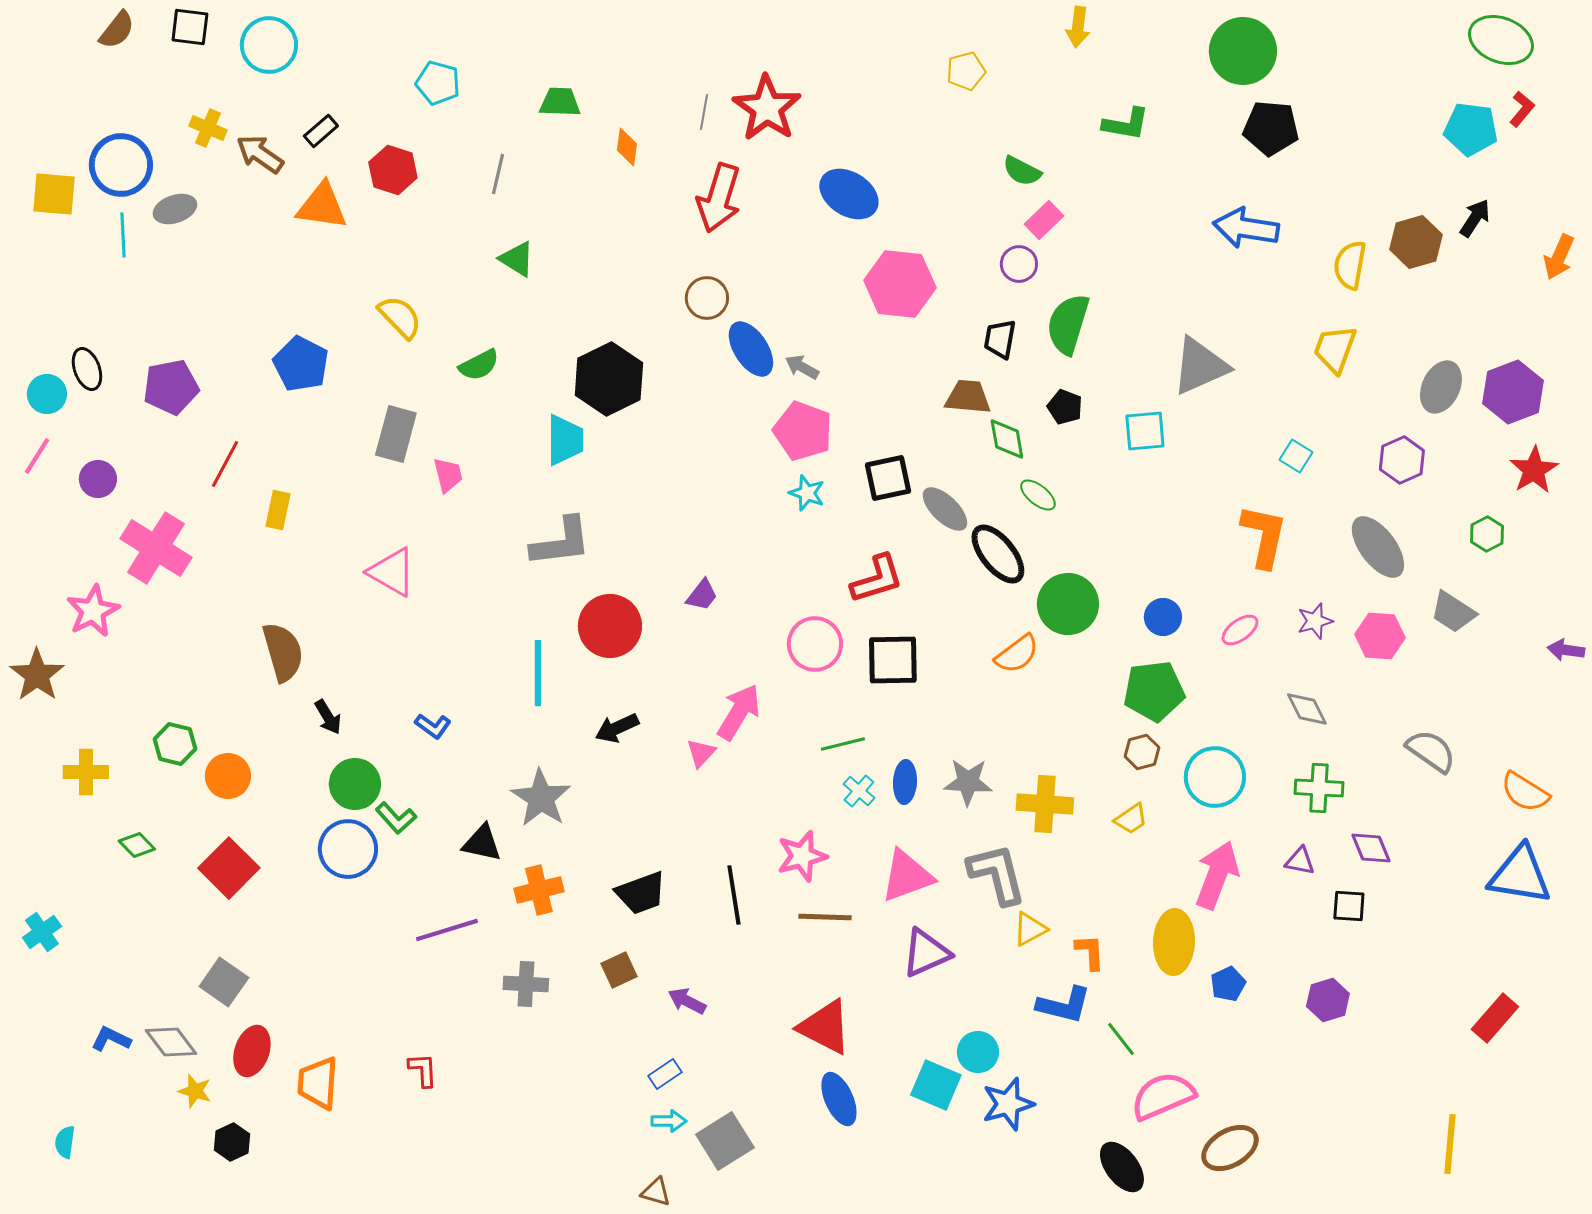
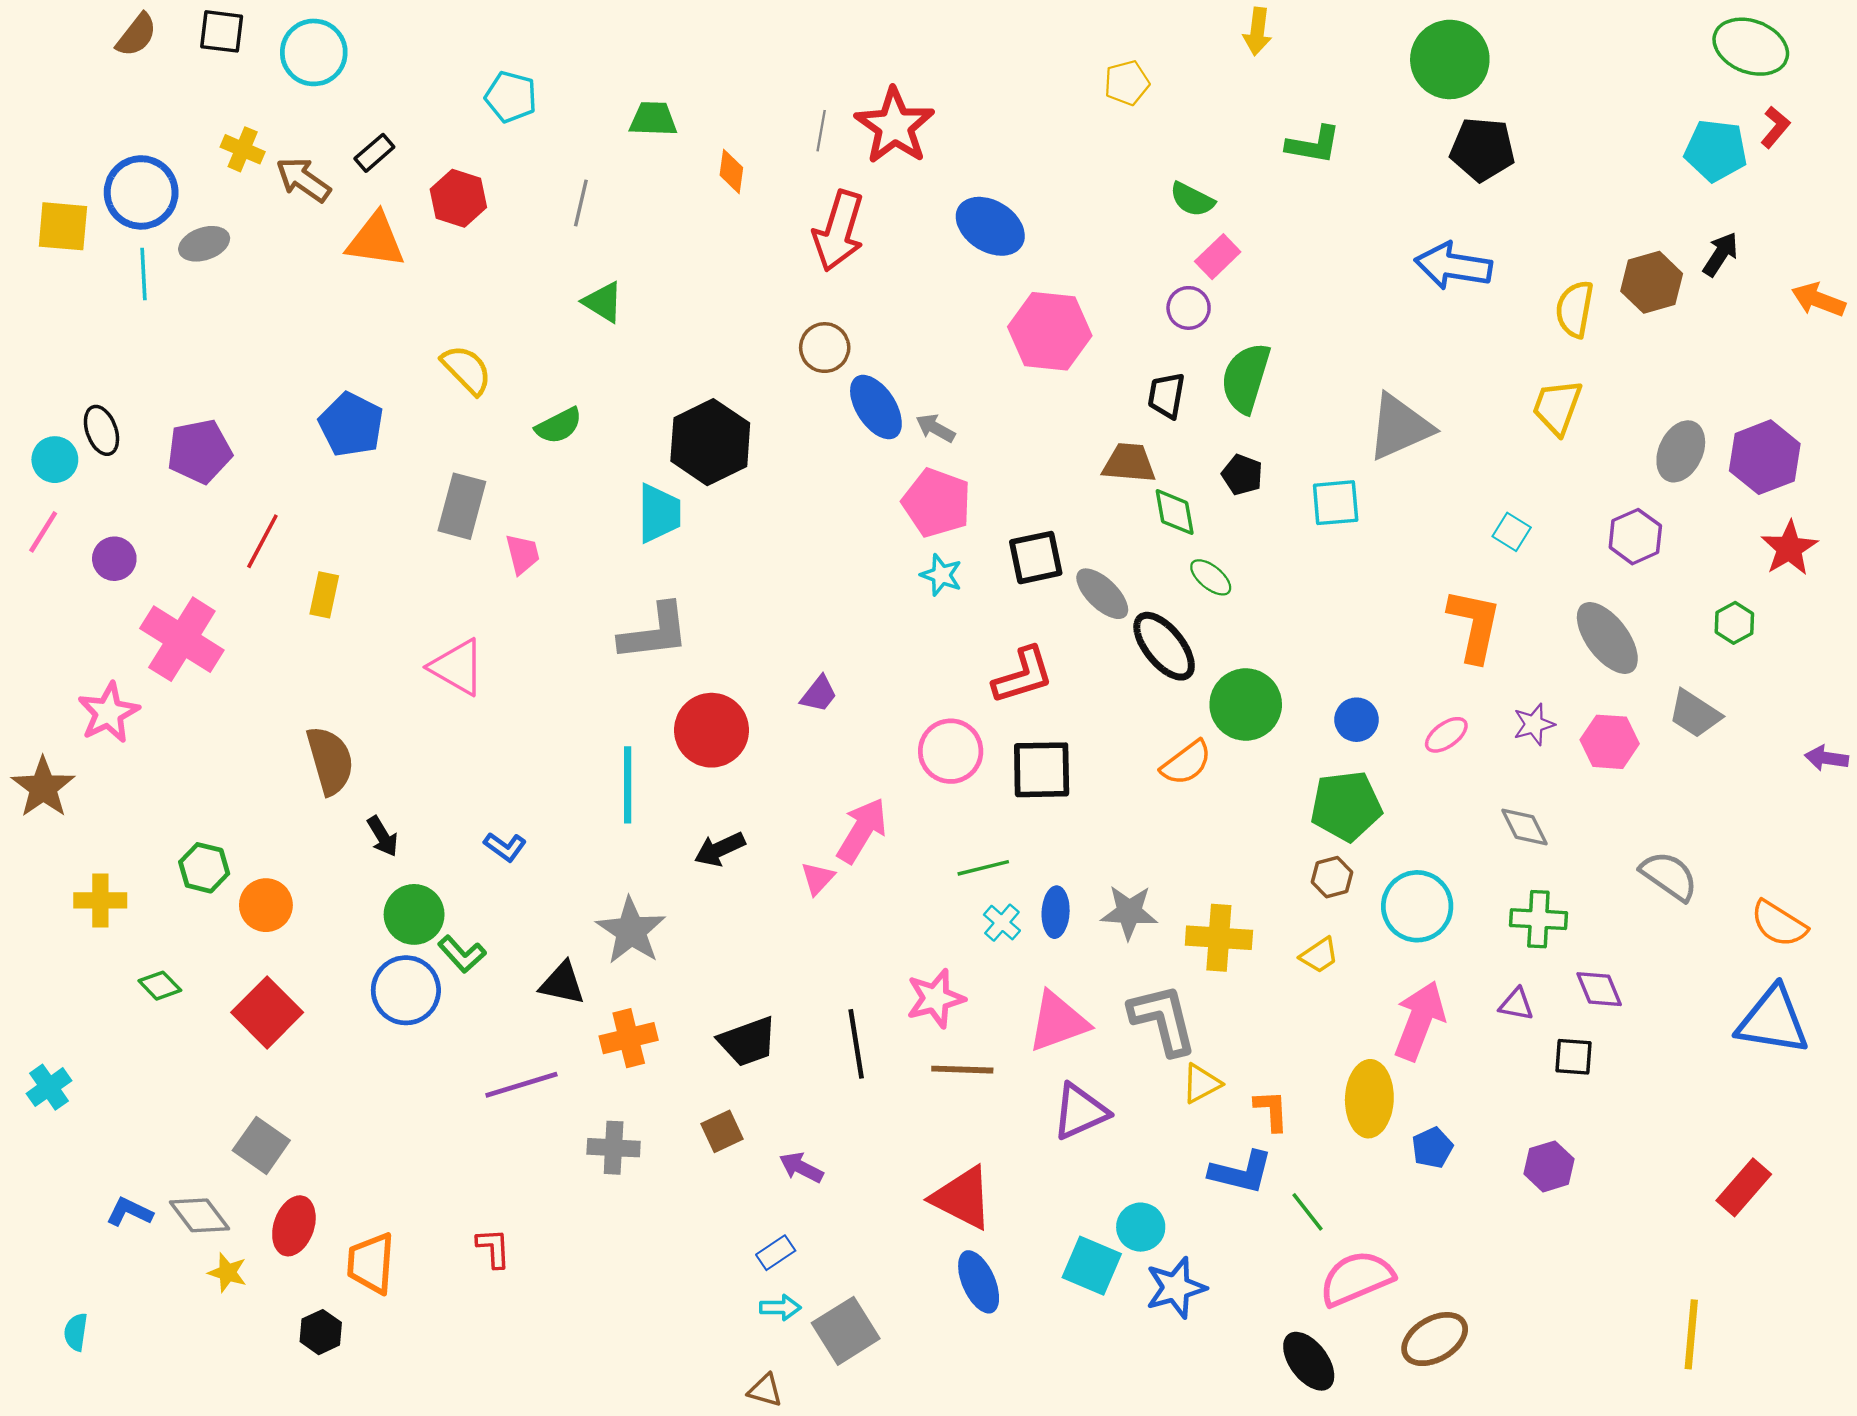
orange arrow: (1559, 257) -> (1818, 300), turned 87
black hexagon: (232, 1142) -> (321, 1332), moved

